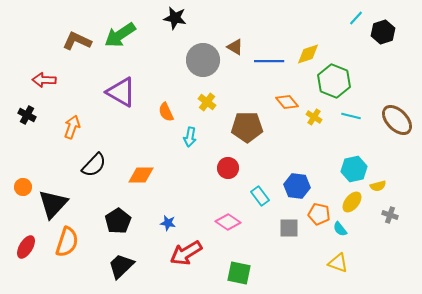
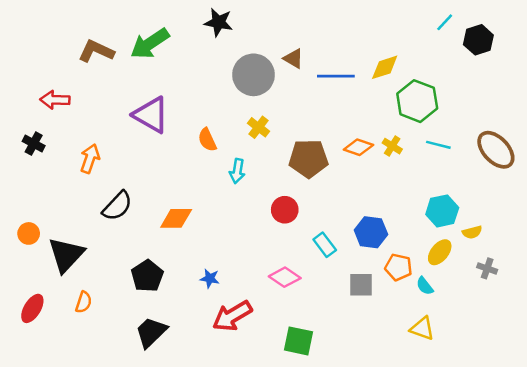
orange diamond: (287, 102) -> (358, 147), moved, turned -30
orange semicircle: (67, 242) -> (84, 302), size x0.6

